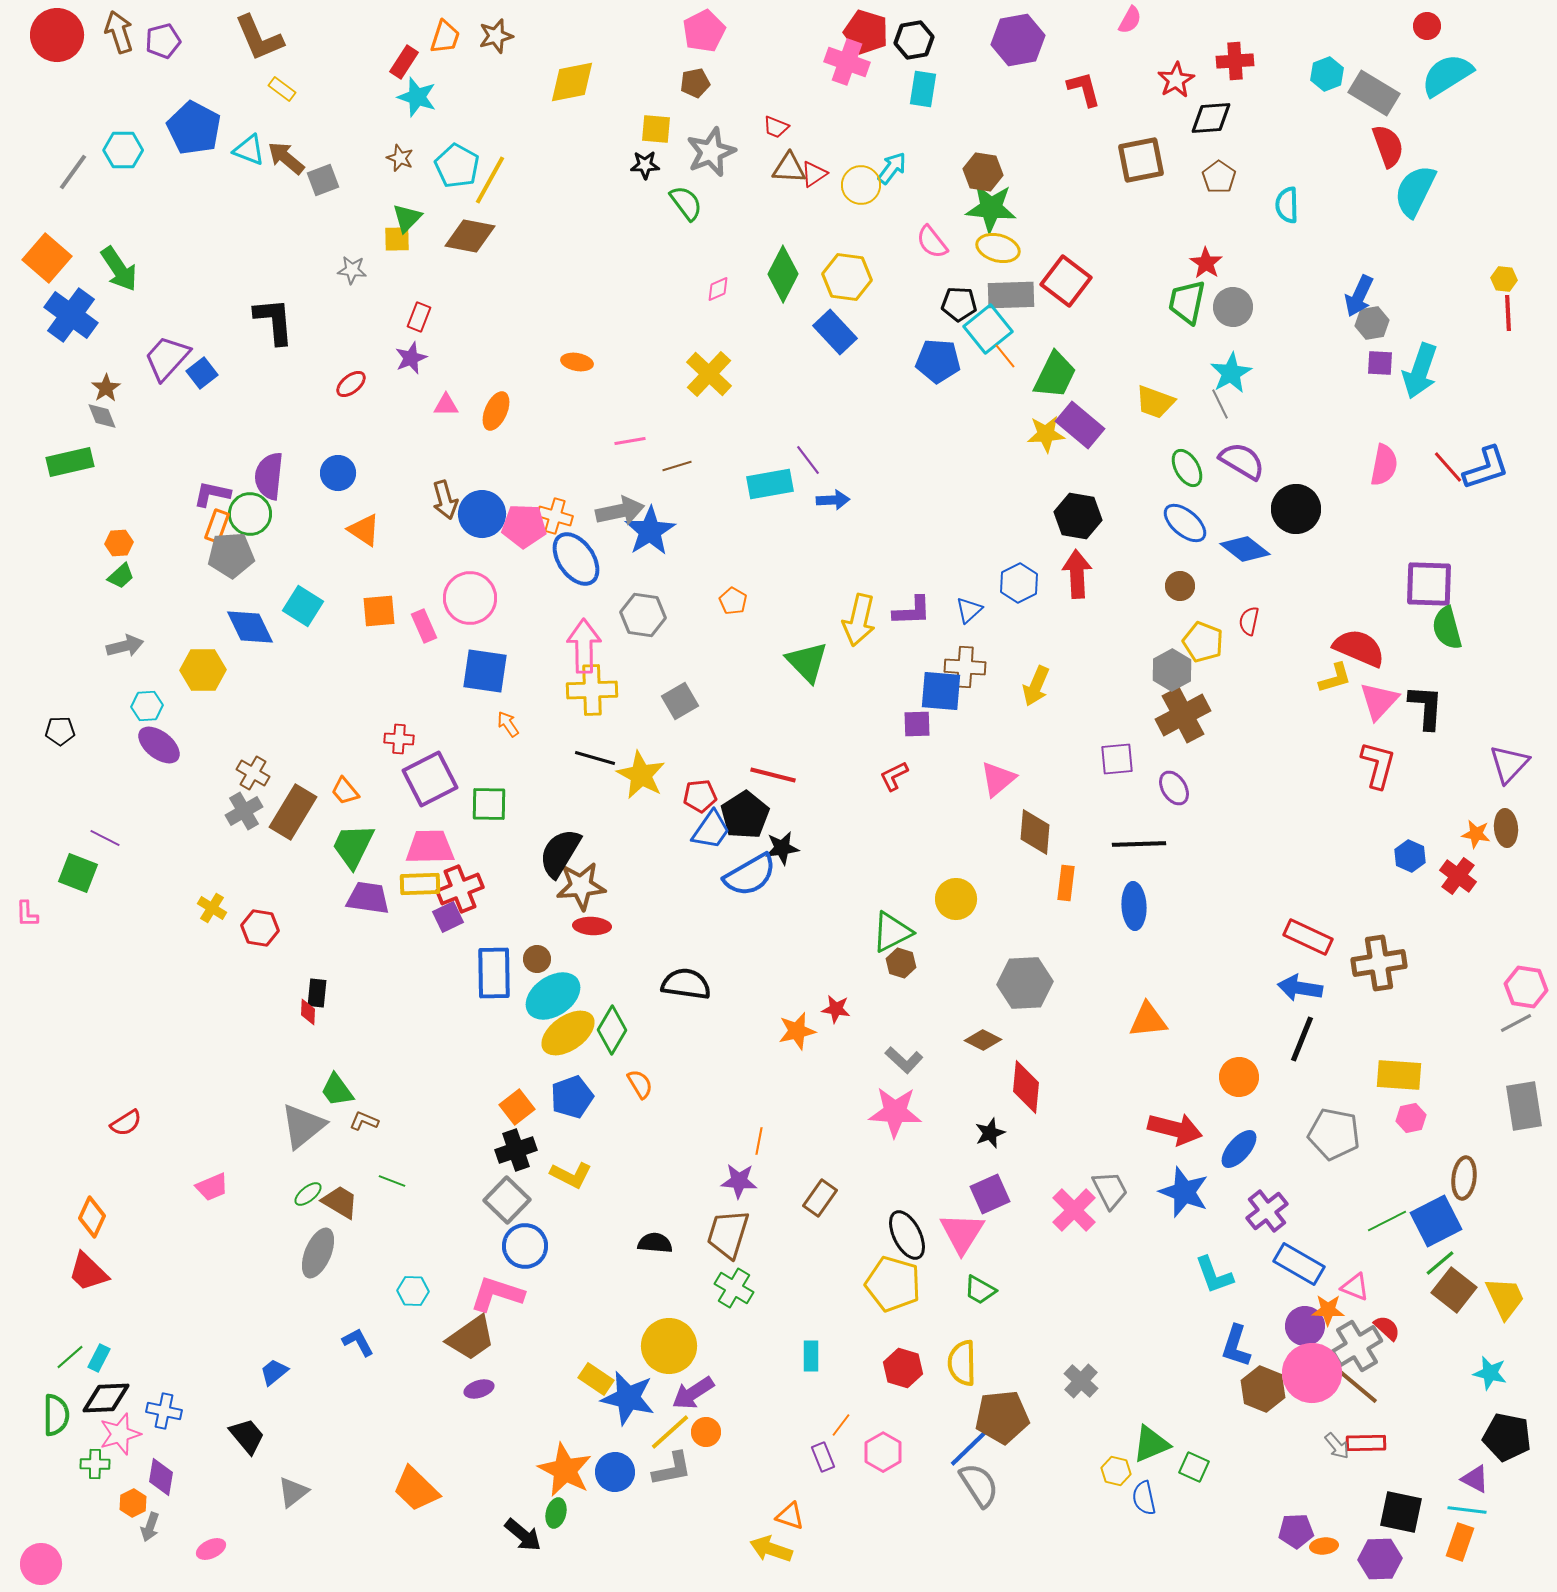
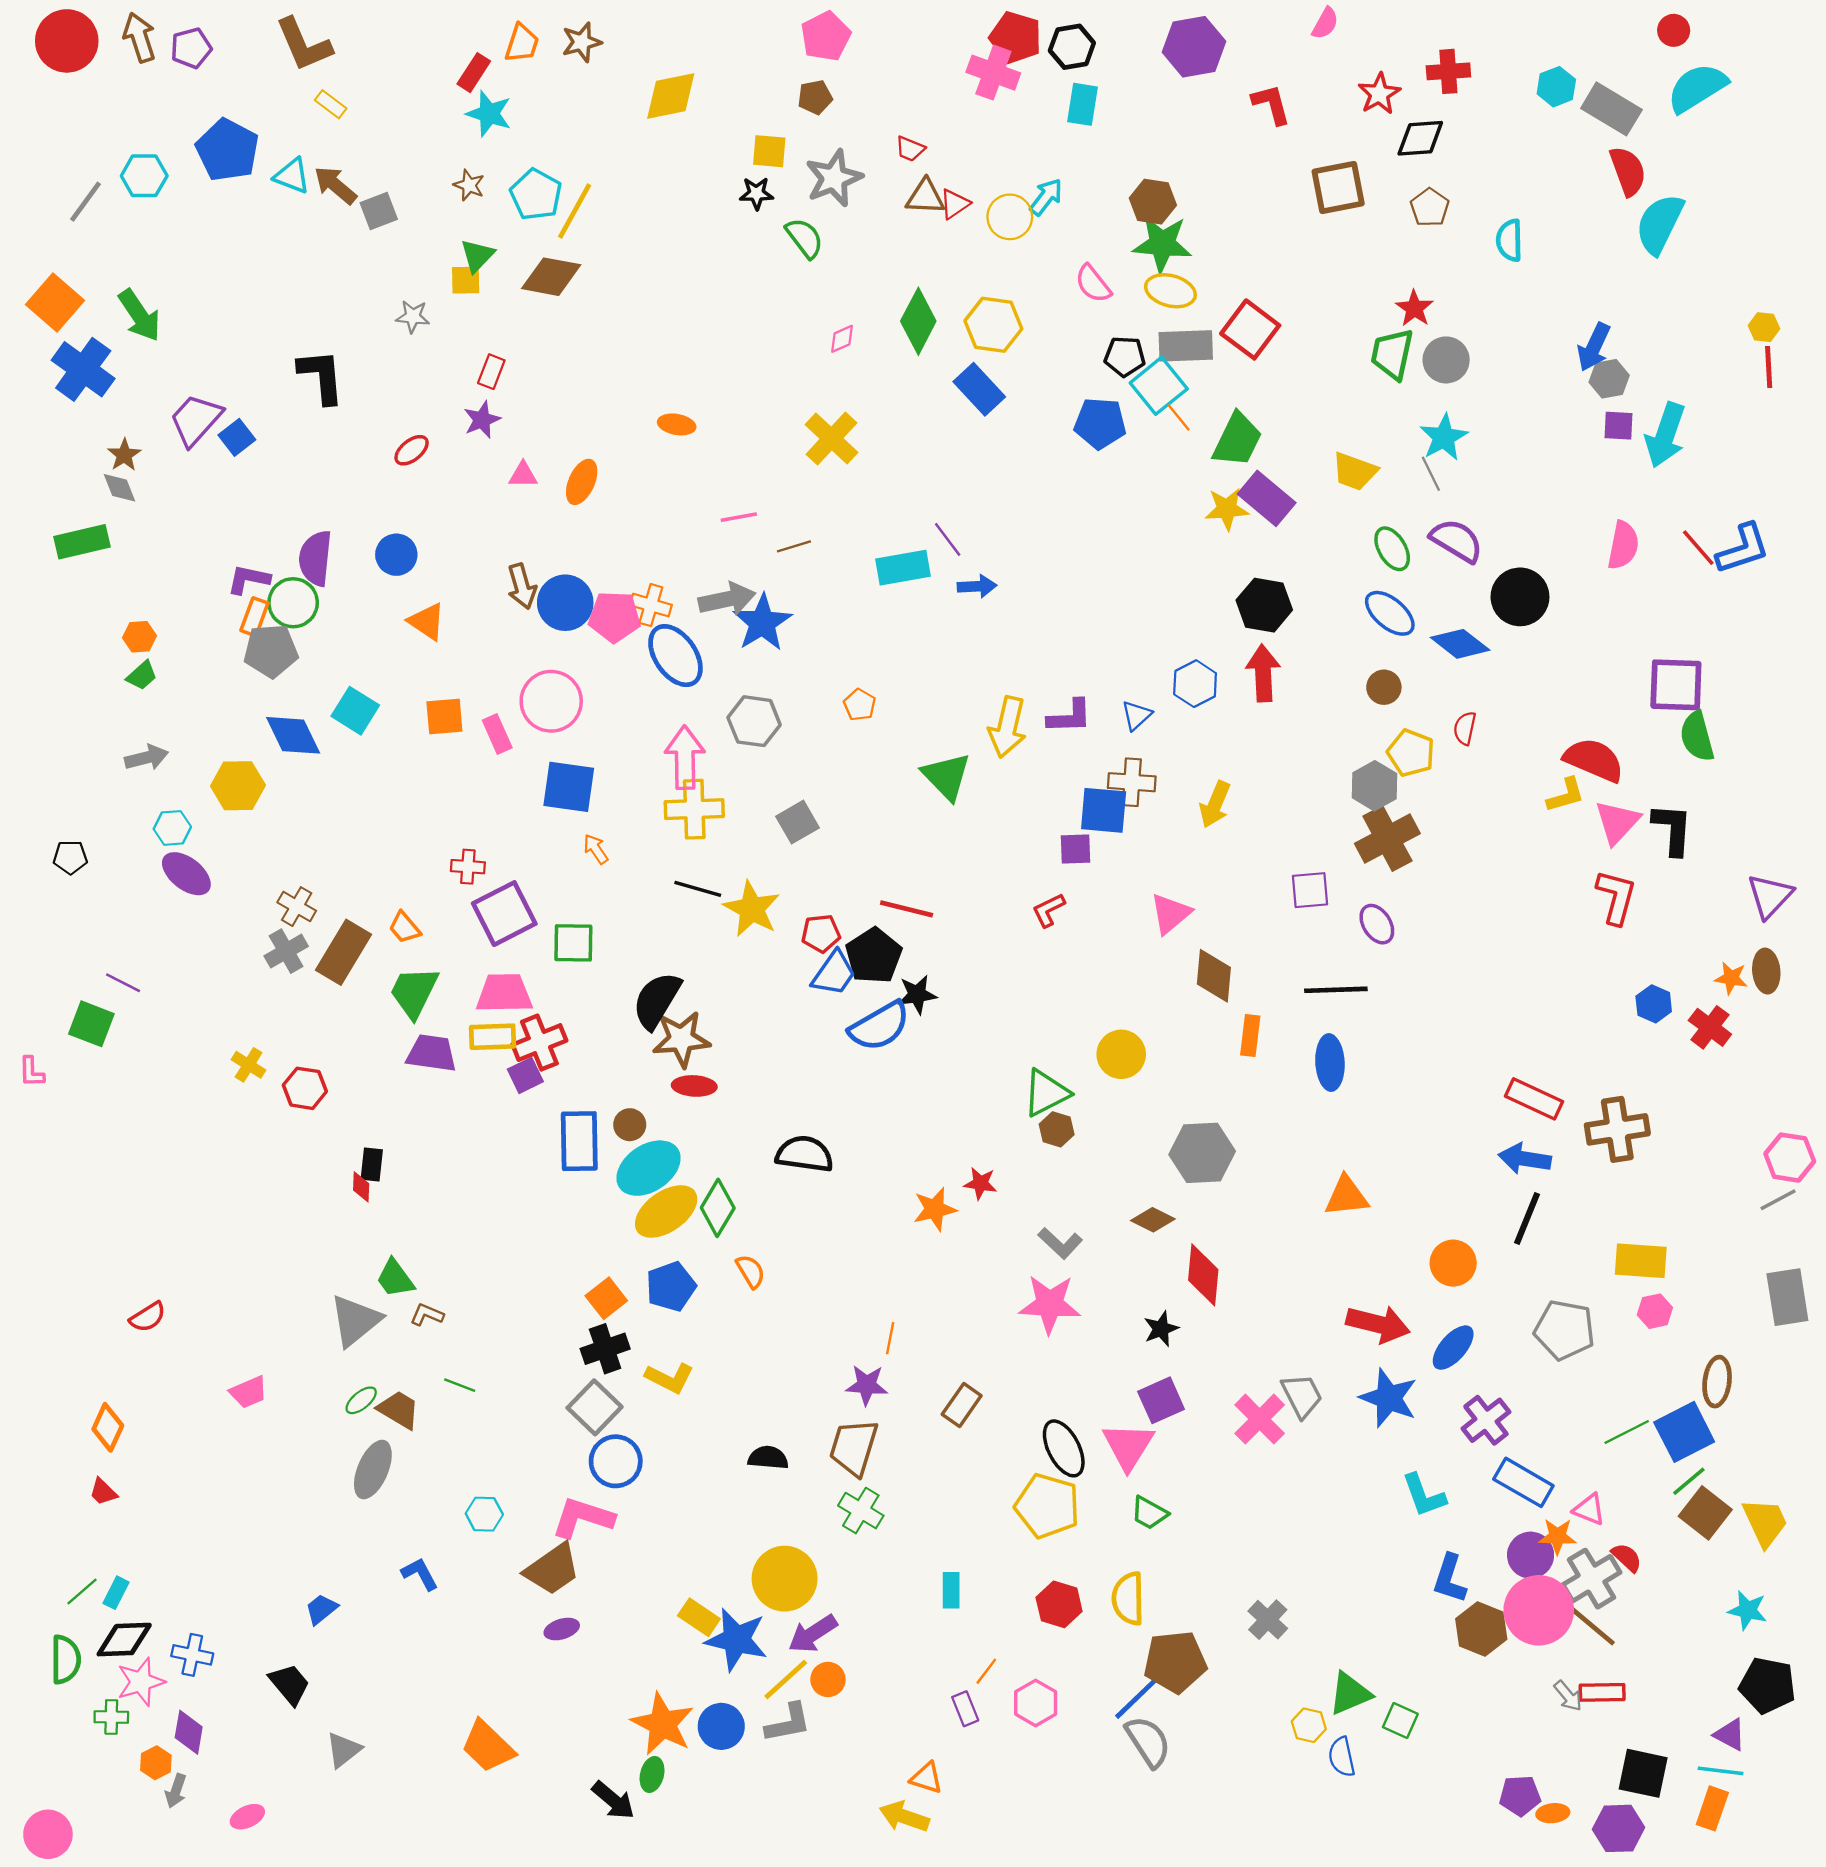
red trapezoid: (88, 1272) -> (103, 1492), size x0.6

